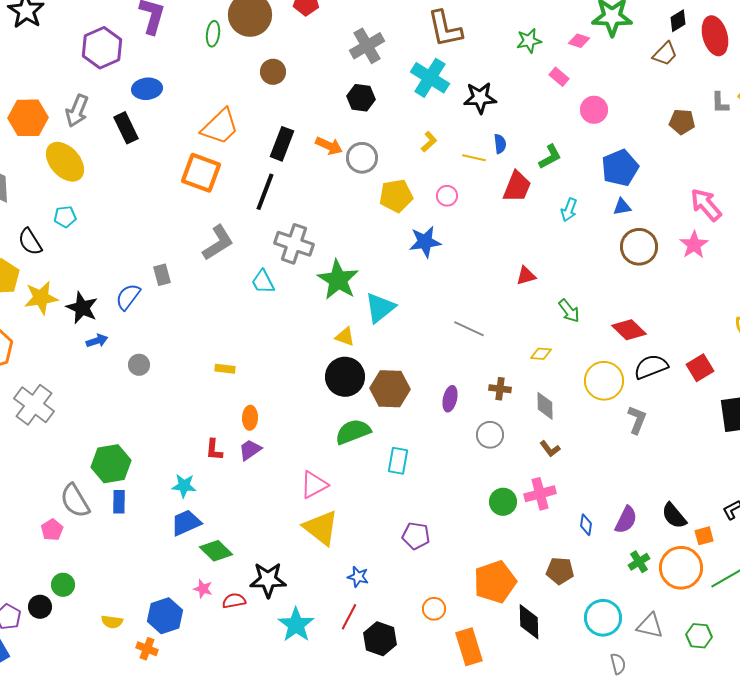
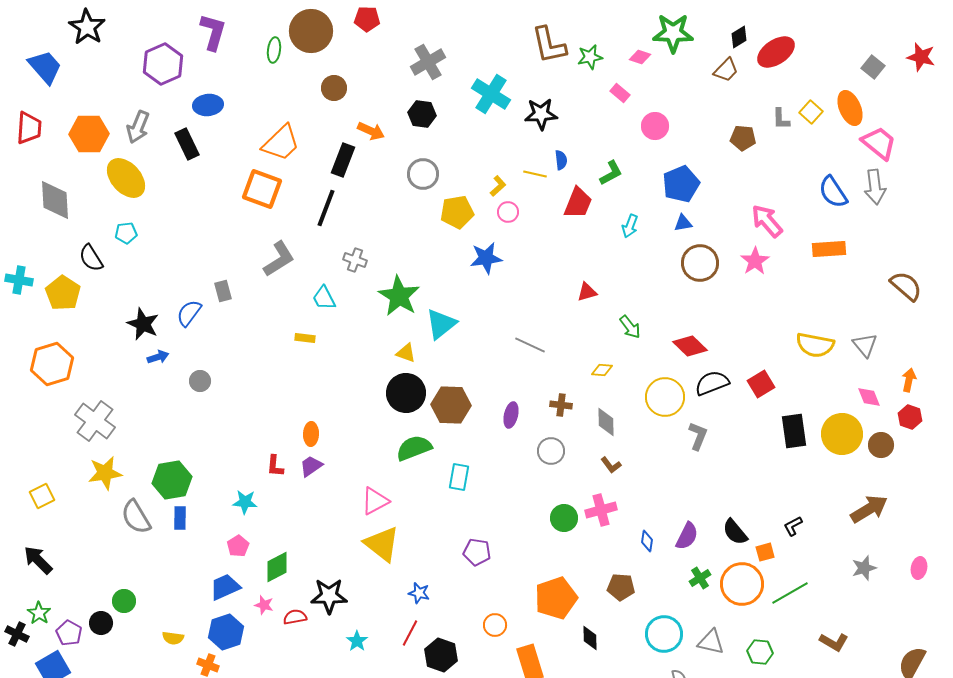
brown L-shape: (445, 29) -> (549, 45), moved
red ellipse: (715, 36) -> (776, 52), turned 72
yellow L-shape: (429, 142) -> (498, 186), moved
orange arrow: (329, 146) -> (371, 131), moved
gray cross: (294, 244) -> (355, 260), size x0.6
yellow star: (41, 298) -> (105, 473), moved
yellow rectangle: (225, 369) -> (305, 338), moved
blue trapezoid: (186, 523) -> (225, 587), moved
pink pentagon: (52, 530) -> (238, 546), moved
green diamond: (216, 551) -> (277, 567), turned -72
black diamond: (529, 622) -> (590, 638), size x0.7
cyan star: (296, 625) -> (357, 641), size x0.6

